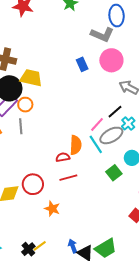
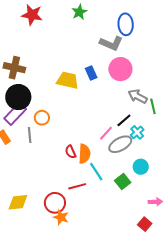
yellow trapezoid: (31, 78) -> (68, 80), moved
orange circle: (25, 105) -> (42, 118), moved
cyan line: (96, 144) -> (96, 172), moved
red semicircle: (63, 157) -> (71, 152), moved, turned -104
red circle: (33, 184) -> (55, 203), moved

